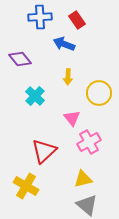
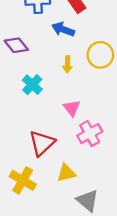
yellow circle: (99, 93) -> (100, 55), moved
yellow triangle: (83, 179) -> (66, 173), moved

